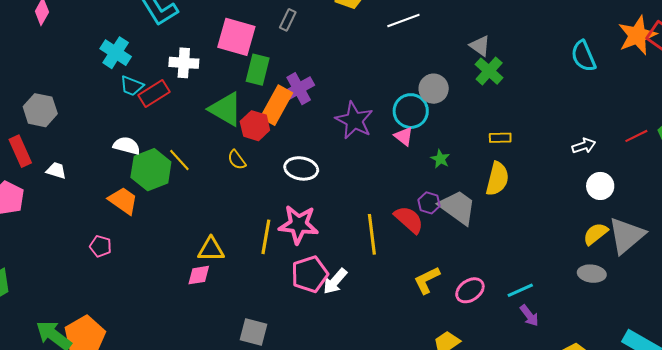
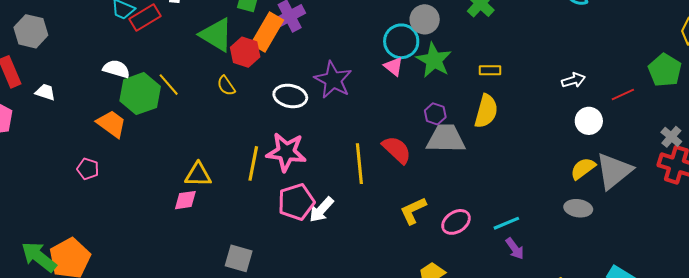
purple star: (354, 120) -> (333, 80), moved
red line: (636, 136) -> (623, 94), moved
green star: (440, 159) -> (434, 60), moved, size x1.8
purple hexagon: (429, 203) -> (435, 114), moved
gray trapezoid: (458, 207) -> (446, 139), turned -36

